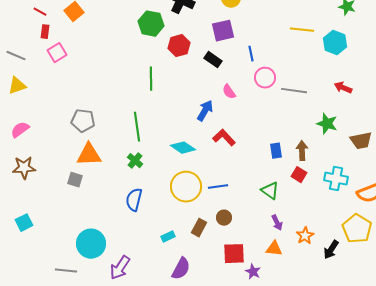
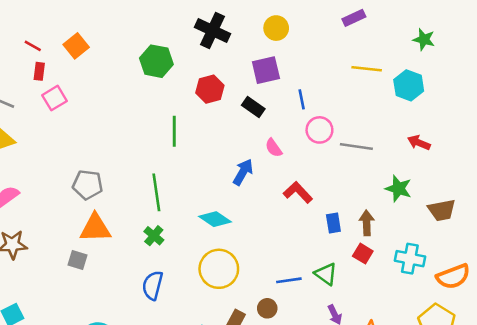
green hexagon: (151, 24) -> (156, 61), moved
red L-shape: (224, 138) -> (298, 192), moved
blue line: (218, 187) -> (289, 280), moved

